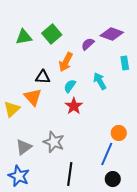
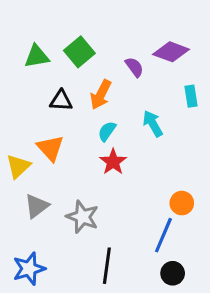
purple semicircle: (88, 44) -> (134, 67), turned 96
black triangle: (43, 77) -> (61, 101), moved
gray triangle: (24, 147) -> (37, 206), moved
blue star: (19, 176) -> (29, 269), turned 30

